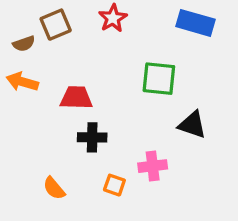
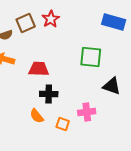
red star: (113, 18) -> (51, 19), moved
orange semicircle: (54, 188) -> (37, 116), moved

